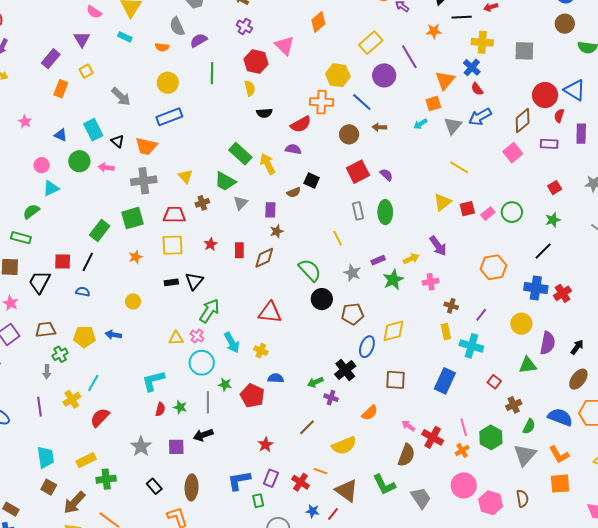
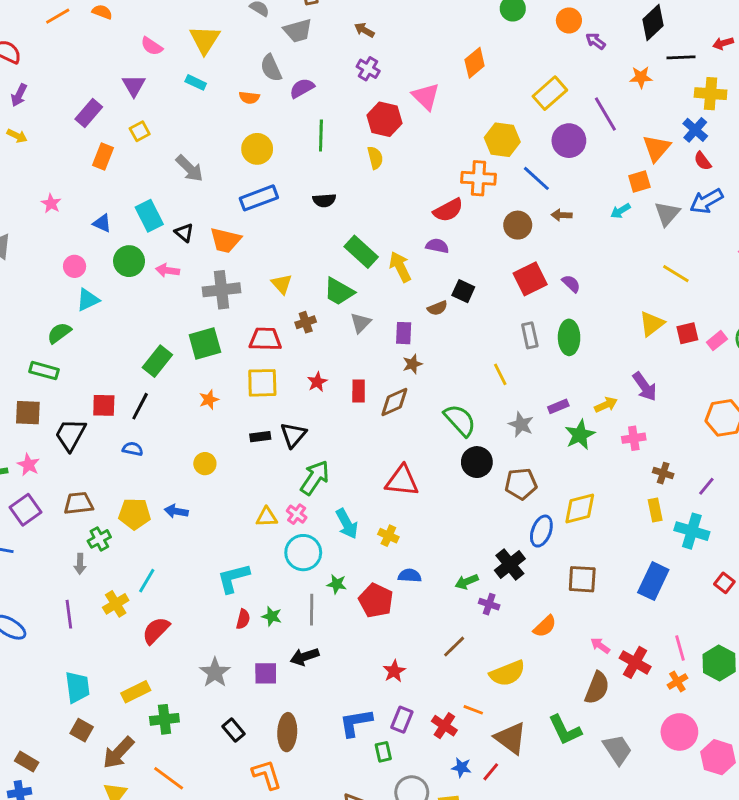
black semicircle: (264, 113) -> (324, 200), moved

